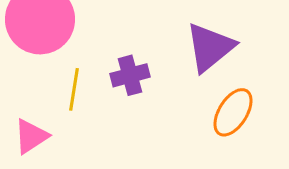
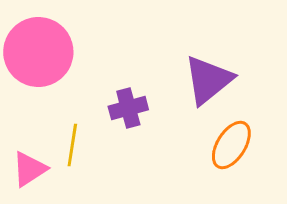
yellow line: (74, 89) -> (72, 145), moved

